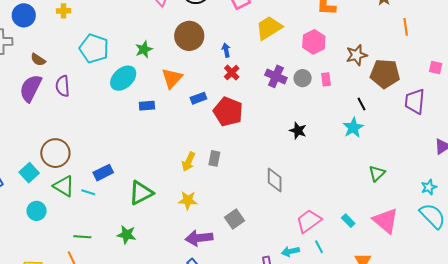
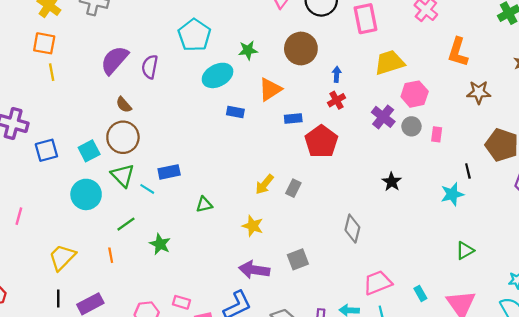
pink hexagon: (314, 42) -> (415, 94), moved
brown star: (357, 55) -> (479, 92), moved
brown semicircle: (38, 60) -> (124, 105), moved
green triangle: (141, 193) -> (204, 204), size x0.6
cyan circle: (37, 211) -> (86, 194), size x1.4
green star: (127, 235) -> (160, 244), moved
green line: (82, 237) -> (126, 224), moved, turned -54

